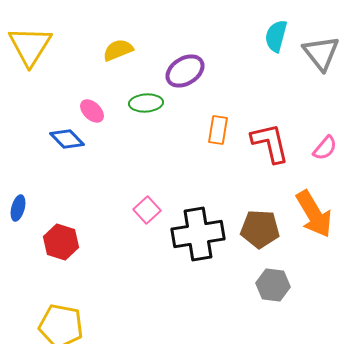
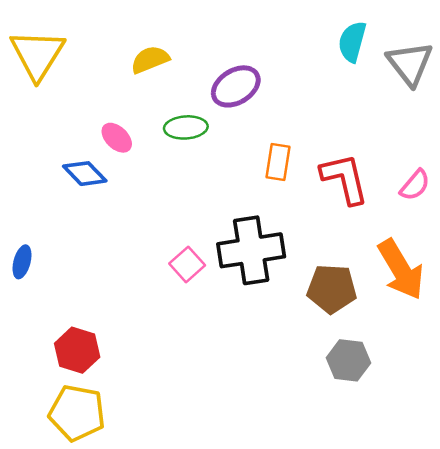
black cross: (198, 234) -> (251, 250), moved
red hexagon: (61, 242) -> (77, 350), moved

